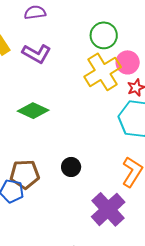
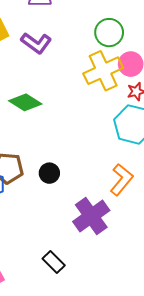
black circle: (71, 167) -> (49, 173), moved

